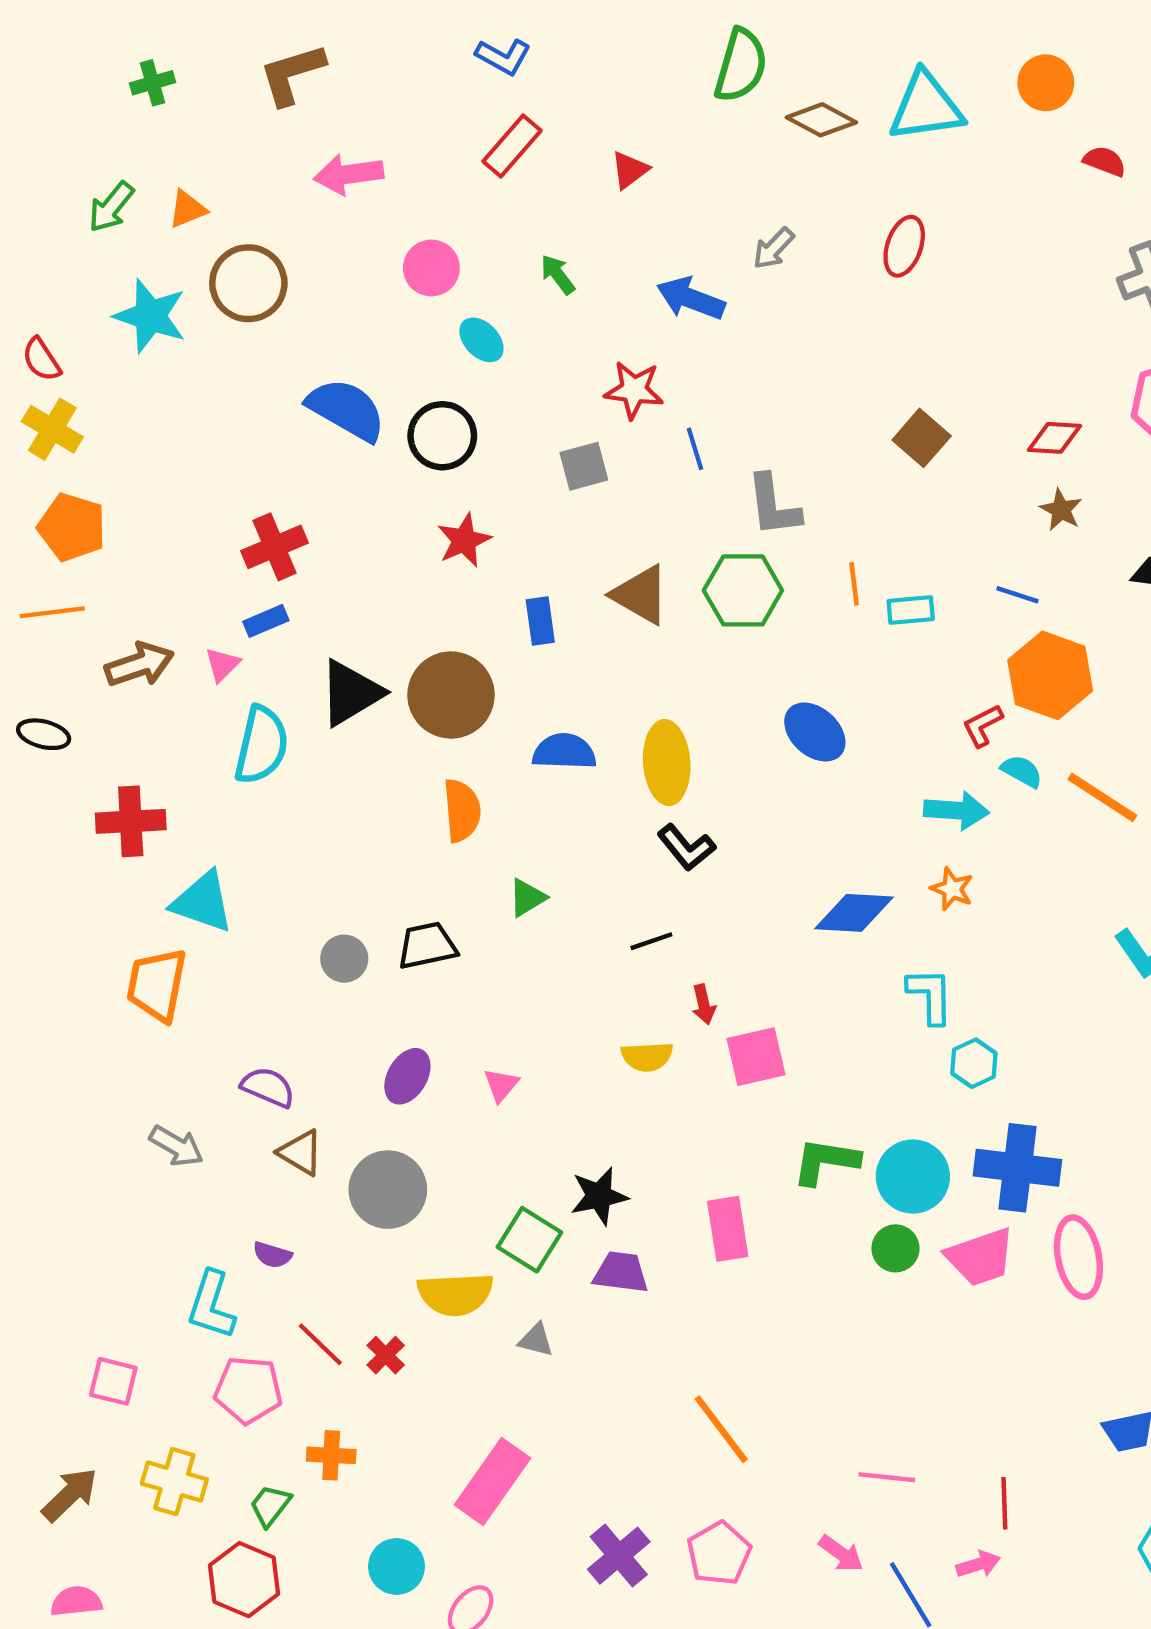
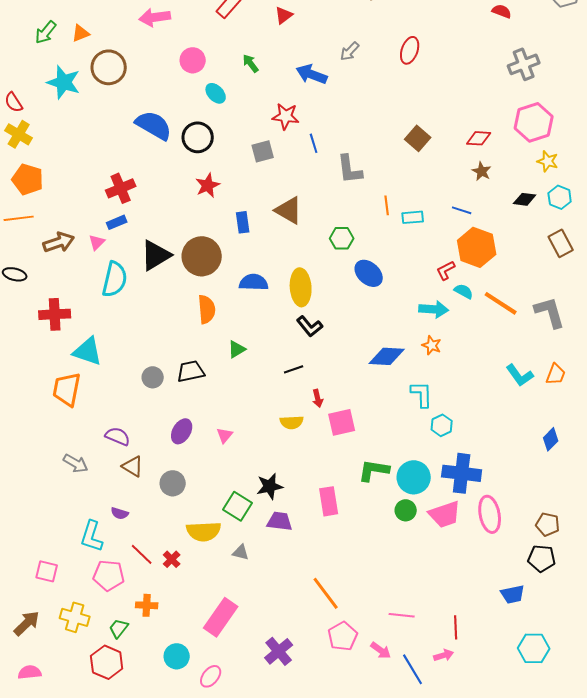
green hexagon: (743, 590) -> (342, 238), moved, size x0.7
gray circle: (388, 1190) -> (173, 483), size x0.7
pink pentagon: (719, 1553) -> (343, 636), moved

